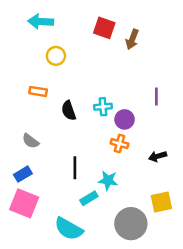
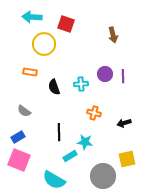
red square: (104, 28) -> (66, 24), moved
brown arrow: (132, 39) -> (113, 35), moved, turned -35
yellow circle: (56, 56) -> (44, 44), size x1.5
purple circle: (125, 119) -> (105, 74), moved

